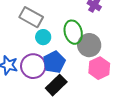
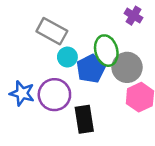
blue pentagon: (54, 62) -> (91, 69), moved
black rectangle: (56, 85) -> (84, 119), turned -55

